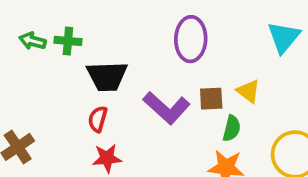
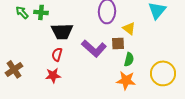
green arrow: (33, 41) -> (22, 12), turned 32
yellow triangle: (248, 91) -> (129, 28), moved
red star: (107, 158) -> (53, 75), moved

